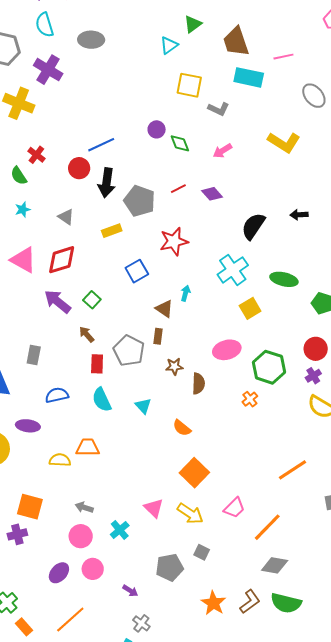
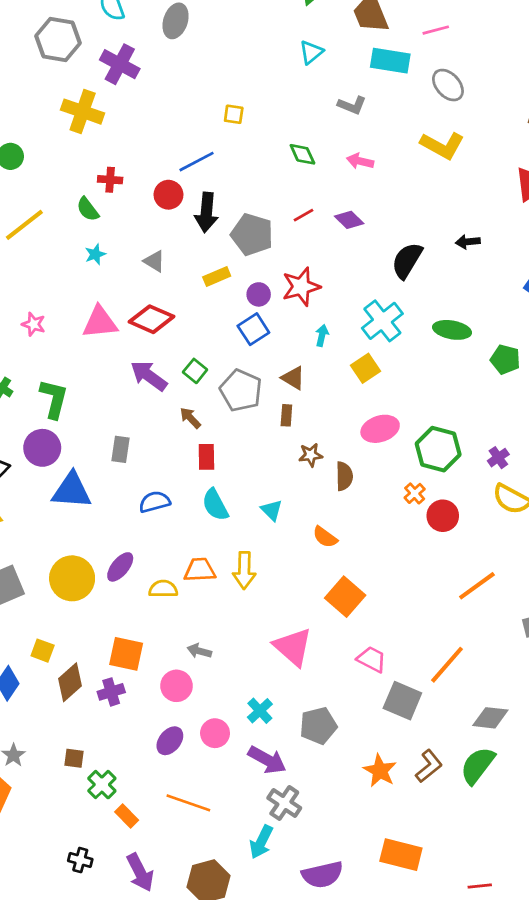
gray ellipse: (91, 40) -> (176, 21), turned -70
cyan triangle: (169, 45) -> (311, 52), moved
yellow square: (189, 85) -> (234, 114), moved, size x0.6
gray ellipse: (314, 96) -> (448, 85), moved
purple circle: (157, 129) -> (259, 294), moved
pink arrow: (222, 151) -> (360, 161), turned 48
red cross: (36, 155) -> (110, 180), turned -30
pink triangle: (23, 260) -> (100, 322), turned -32
red diamond: (62, 260) -> (151, 319), turned 44
cyan arrow: (185, 293) -> (322, 335), moved
yellow square: (250, 308) -> (365, 368), moved
red circle: (316, 349) -> (443, 516), moved
gray pentagon: (129, 351) -> (241, 390), moved
purple ellipse: (28, 426) -> (120, 567), moved, turned -55
pink triangle: (154, 508) -> (293, 647), size x1.5
pink trapezoid: (234, 508) -> (372, 659), moved, turned -105
yellow arrow: (190, 514) -> (244, 570), moved, turned 60
cyan cross: (120, 530) -> (260, 711), moved
pink circle: (81, 536) -> (177, 686), moved
gray square: (202, 552) -> (402, 701), moved, size x1.8
gray diamond: (275, 565) -> (490, 718), moved
purple arrow: (130, 591) -> (267, 760), size x1.8
green semicircle: (286, 603) -> (478, 766), turned 116
orange line: (70, 620) -> (188, 803), turned 64
gray cross: (141, 623) -> (284, 803), size x1.4

